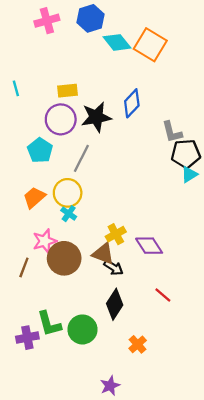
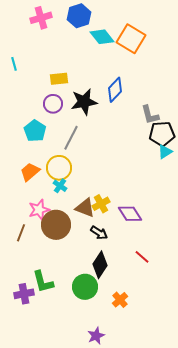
cyan line: (16, 88) -> (14, 64), moved
purple circle: (61, 119) -> (53, 104), size x0.7
brown triangle: (103, 254) -> (85, 208), moved
green circle: (82, 329) -> (85, 287), moved

